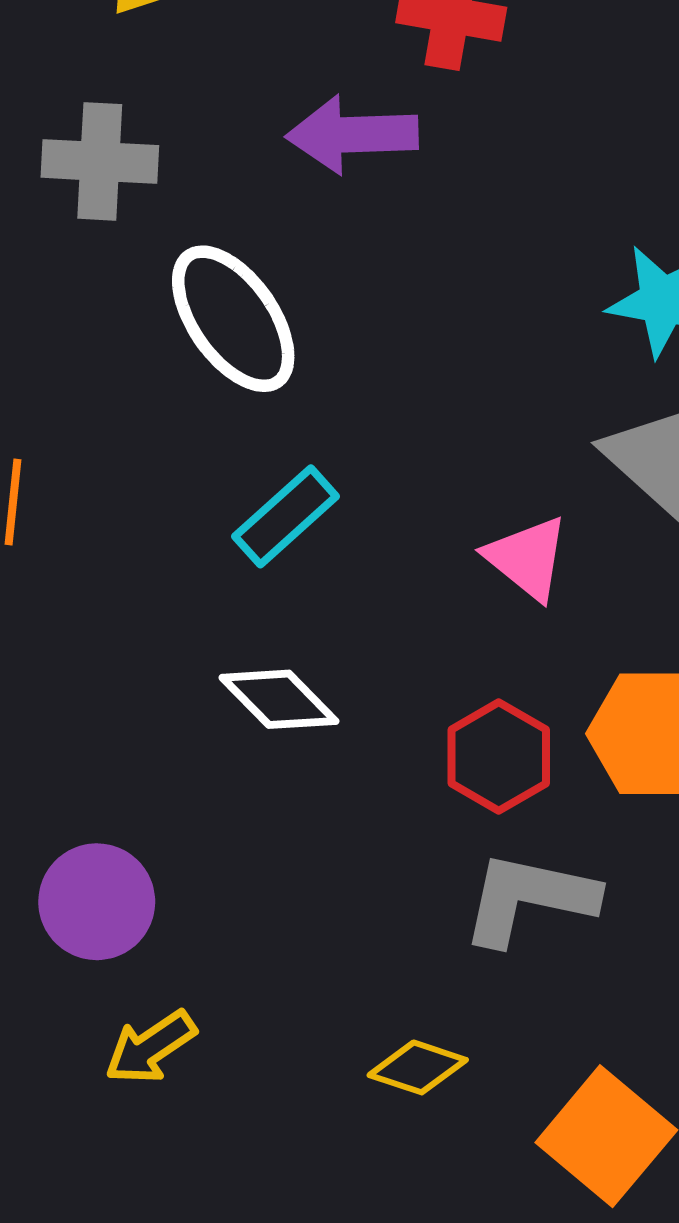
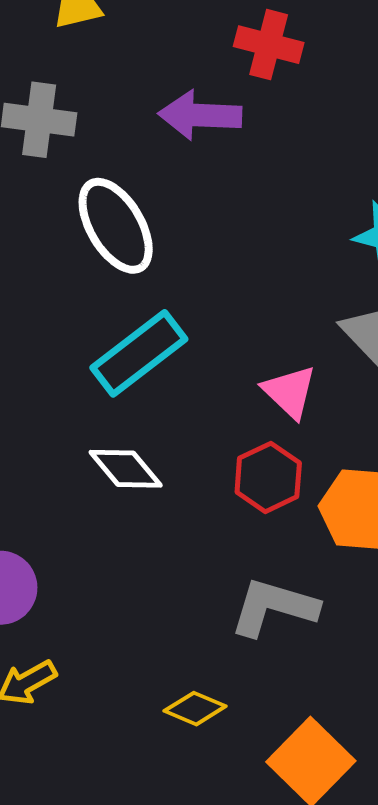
cyan rectangle: (286, 516) -> (139, 353), size x1.4
red hexagon: (499, 757) -> (268, 477), moved

